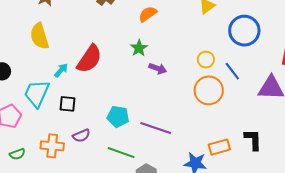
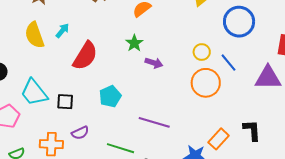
cyan arrow: (61, 70) -> (62, 31), moved
cyan trapezoid: (37, 94) -> (34, 92), turned -60
cyan pentagon: (118, 117) -> (110, 96), moved, turned -30
orange rectangle: (219, 147) -> (219, 139), turned -30

